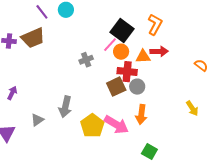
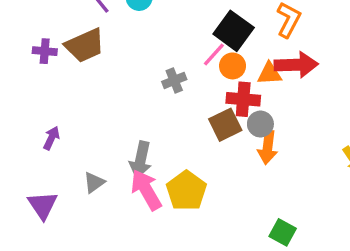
red arrow: (159, 51) -> (296, 65), size x1.4
orange arrow: (141, 115) -> (268, 147), moved
pink arrow: (116, 125) -> (146, 190), moved, turned -150

